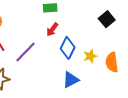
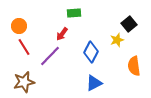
red arrow: (52, 29) -> (62, 34), moved
yellow star: (90, 56) -> (117, 40), moved

